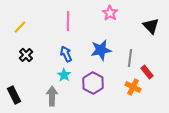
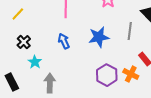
gray line: (130, 58) -> (130, 31), moved
cyan star: (64, 75) -> (35, 62), moved
purple hexagon: (93, 83) -> (107, 75), moved

